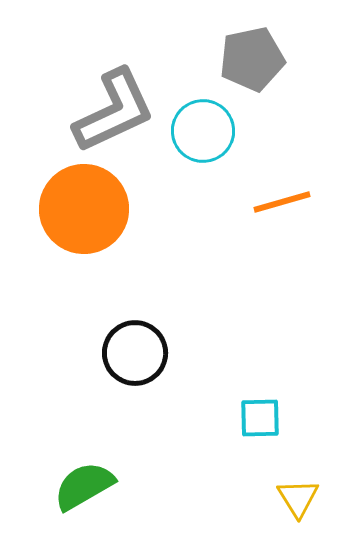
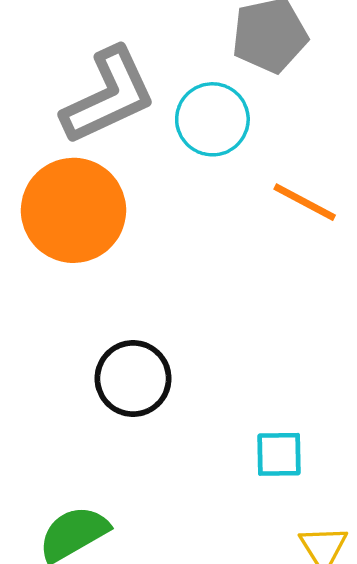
orange line: (282, 202) -> (305, 202), turned 44

